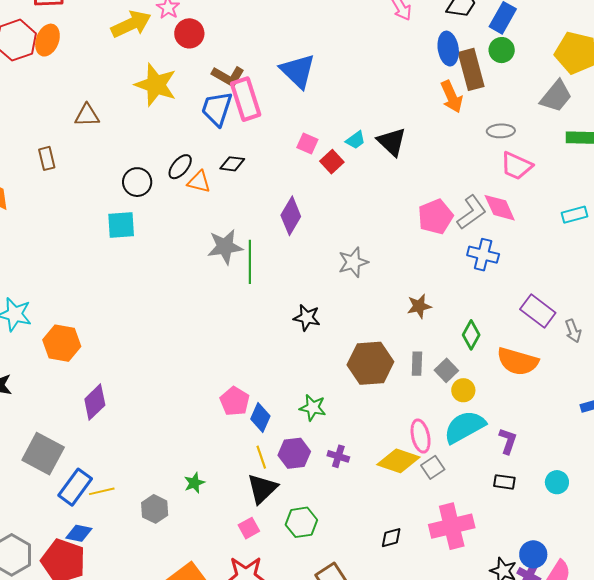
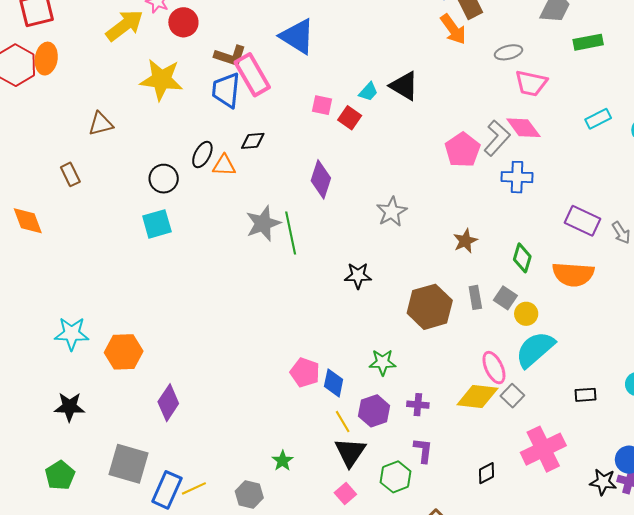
purple L-shape: (508, 441) -> (423, 450), moved

